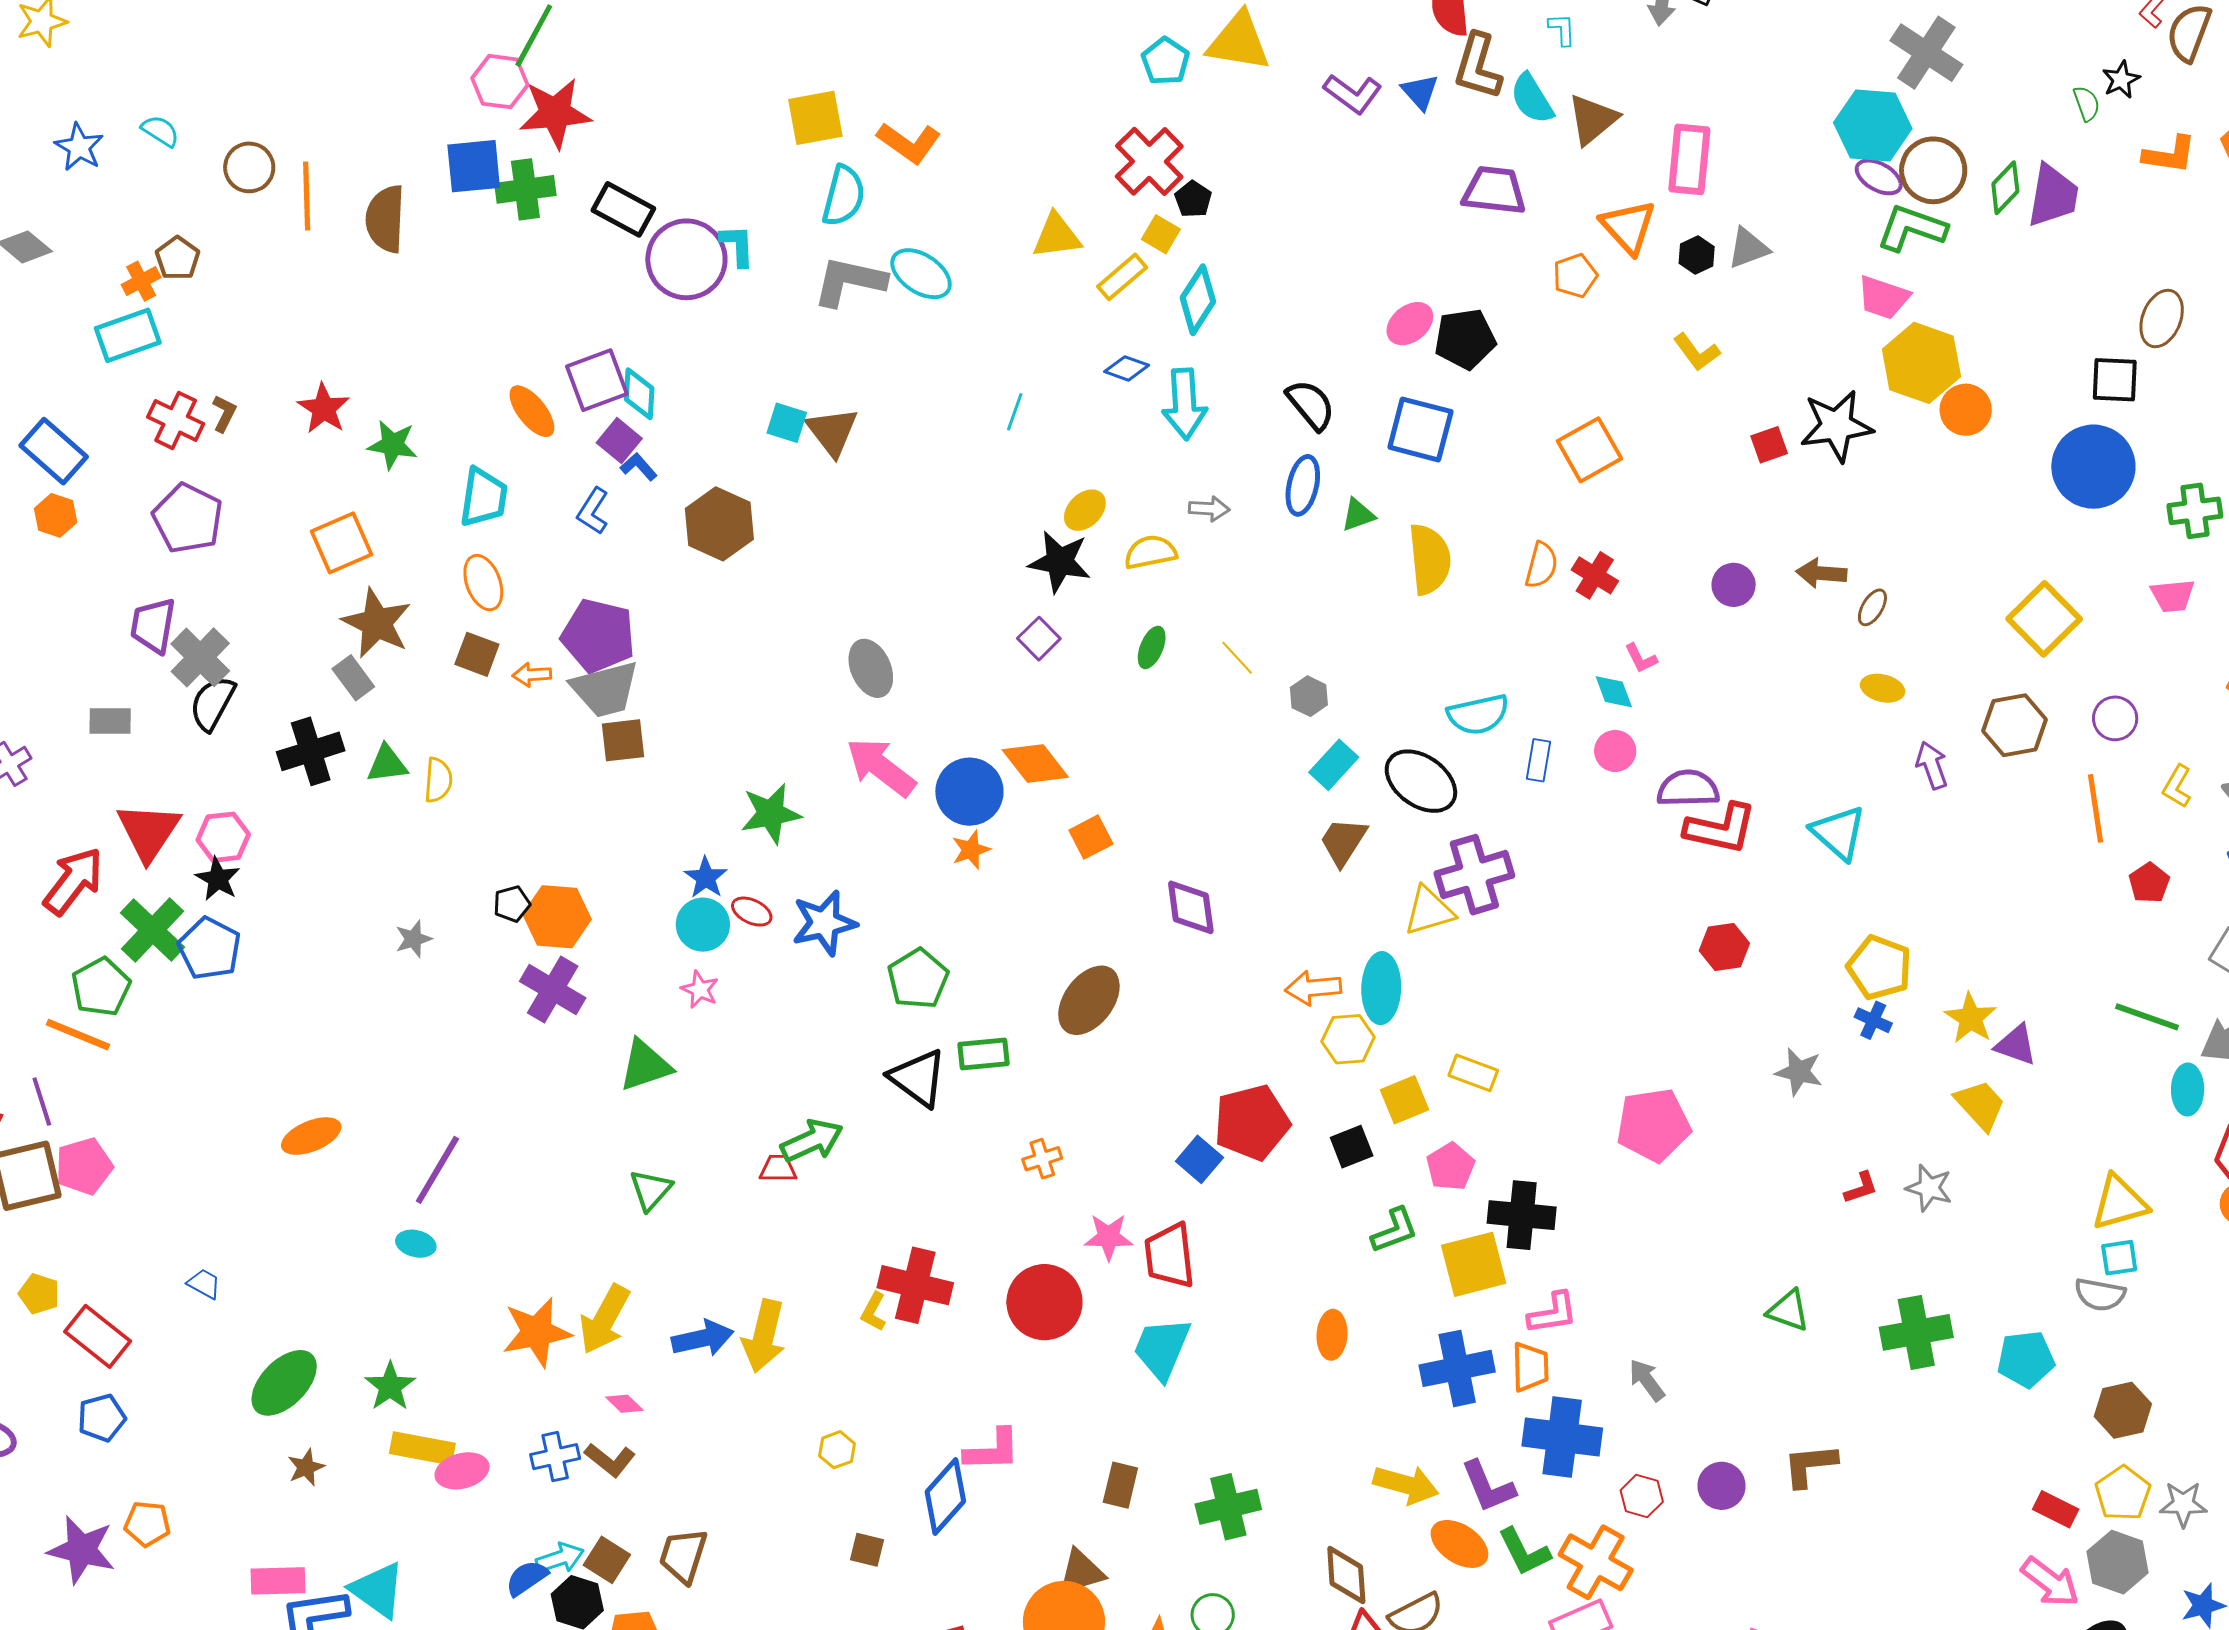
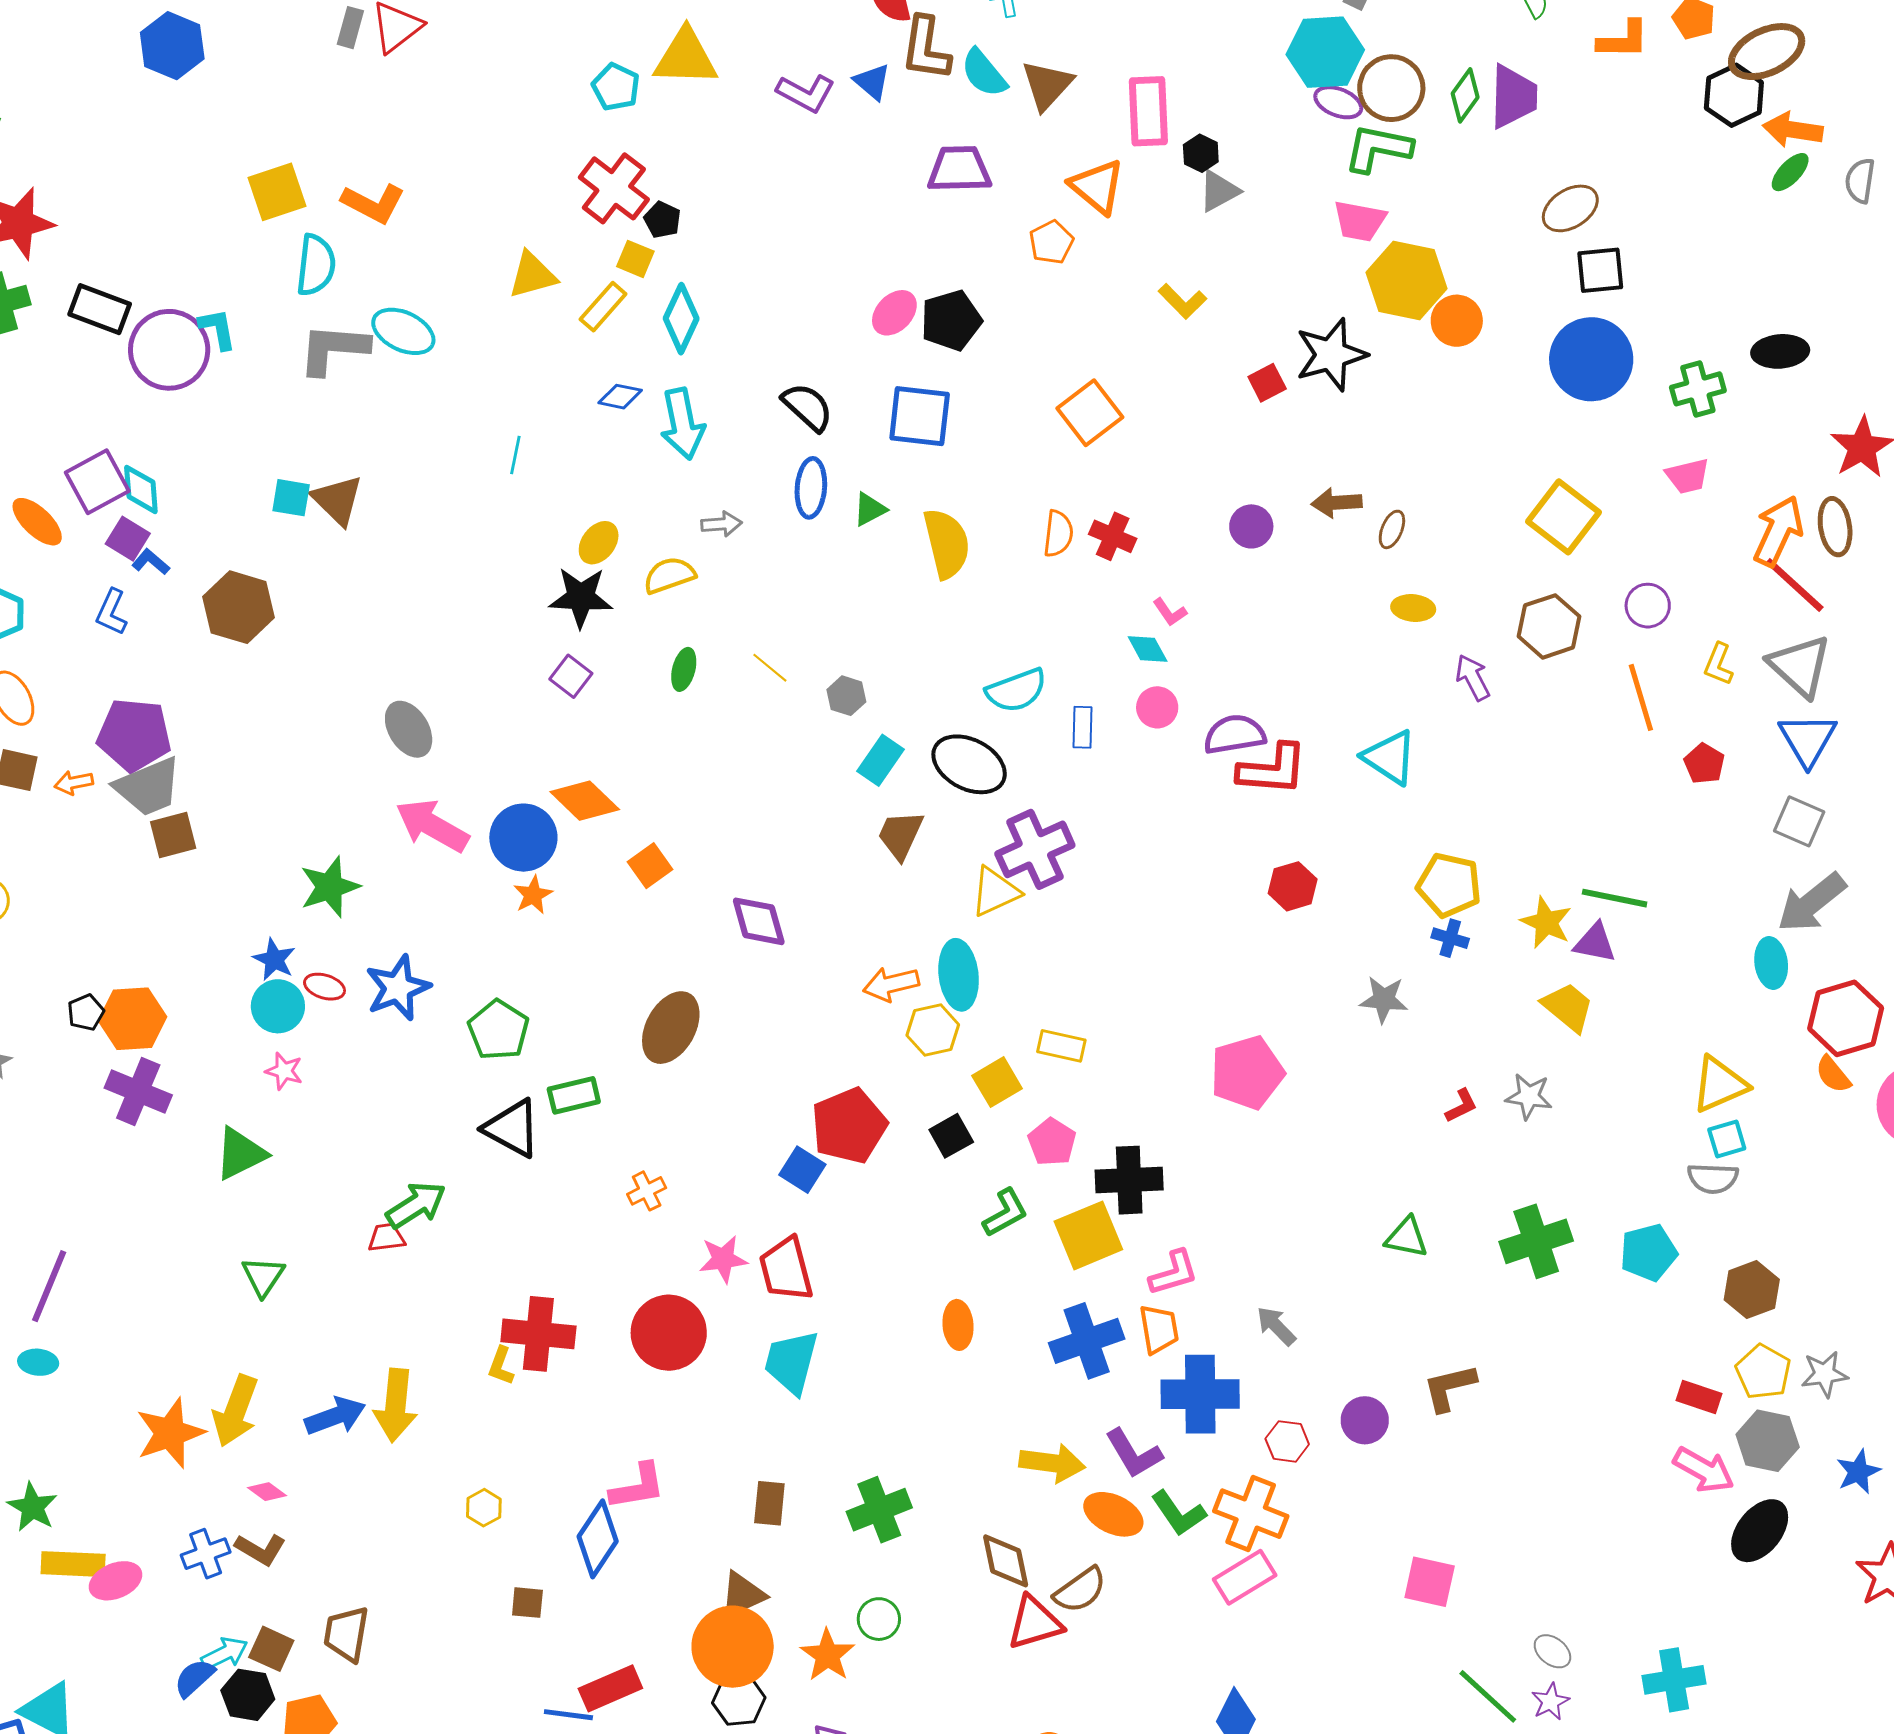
black hexagon: (1697, 255) -> (1201, 153), moved
brown ellipse: (2162, 318) -> (1570, 208), moved, turned 44
green line: (2147, 1017) -> (1615, 898), moved

